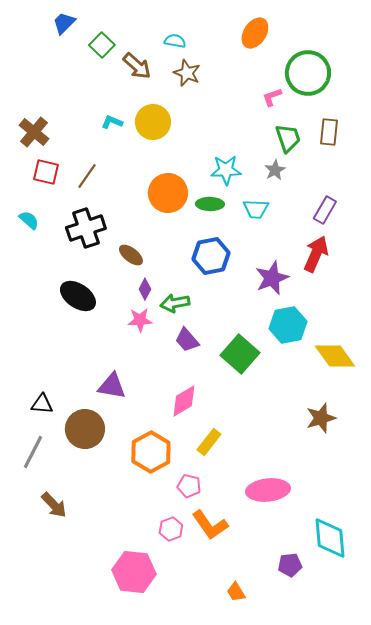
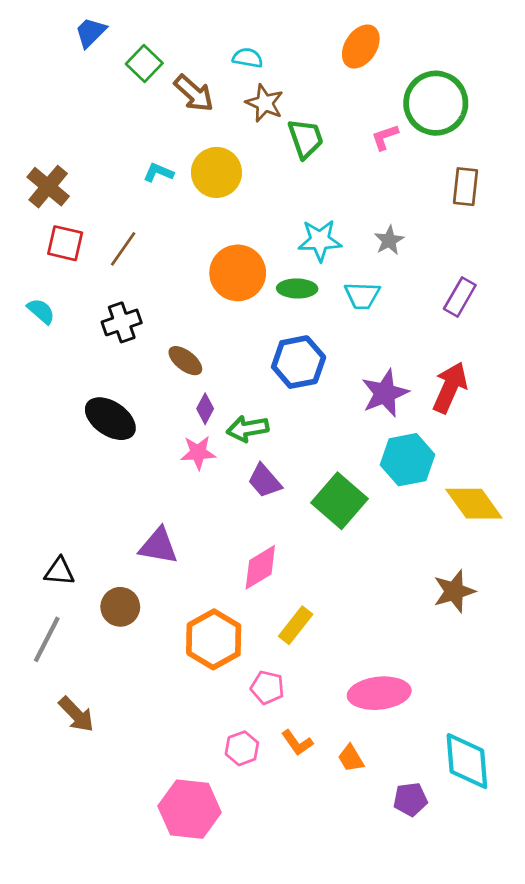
green trapezoid: (288, 138) -> (306, 139), moved
black cross: (86, 228) -> (122, 322), size x0.7
red arrow: (316, 254) -> (450, 388), moved
brown circle: (85, 429) -> (120, 607), size x0.7
orange L-shape: (210, 525) -> (297, 743), size x0.6
orange trapezoid: (236, 592) -> (351, 758), moved

